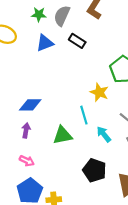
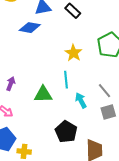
yellow star: (99, 92) -> (73, 53), moved
blue diamond: (30, 105) -> (30, 28), moved

